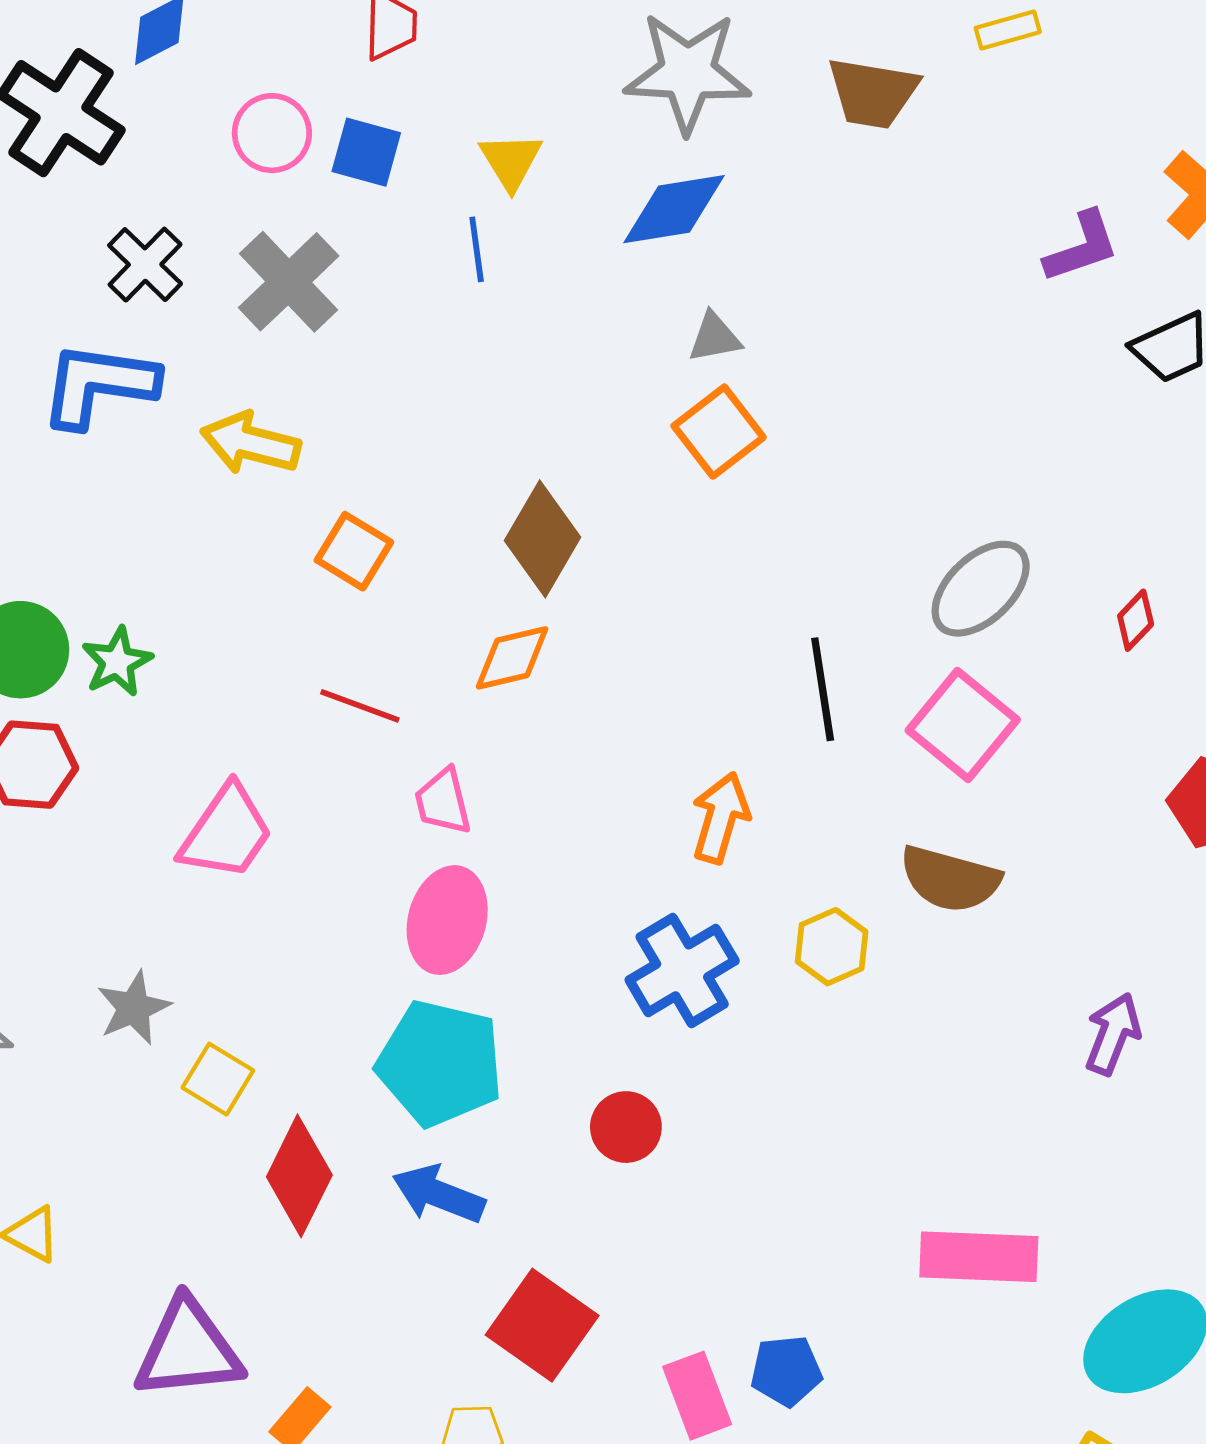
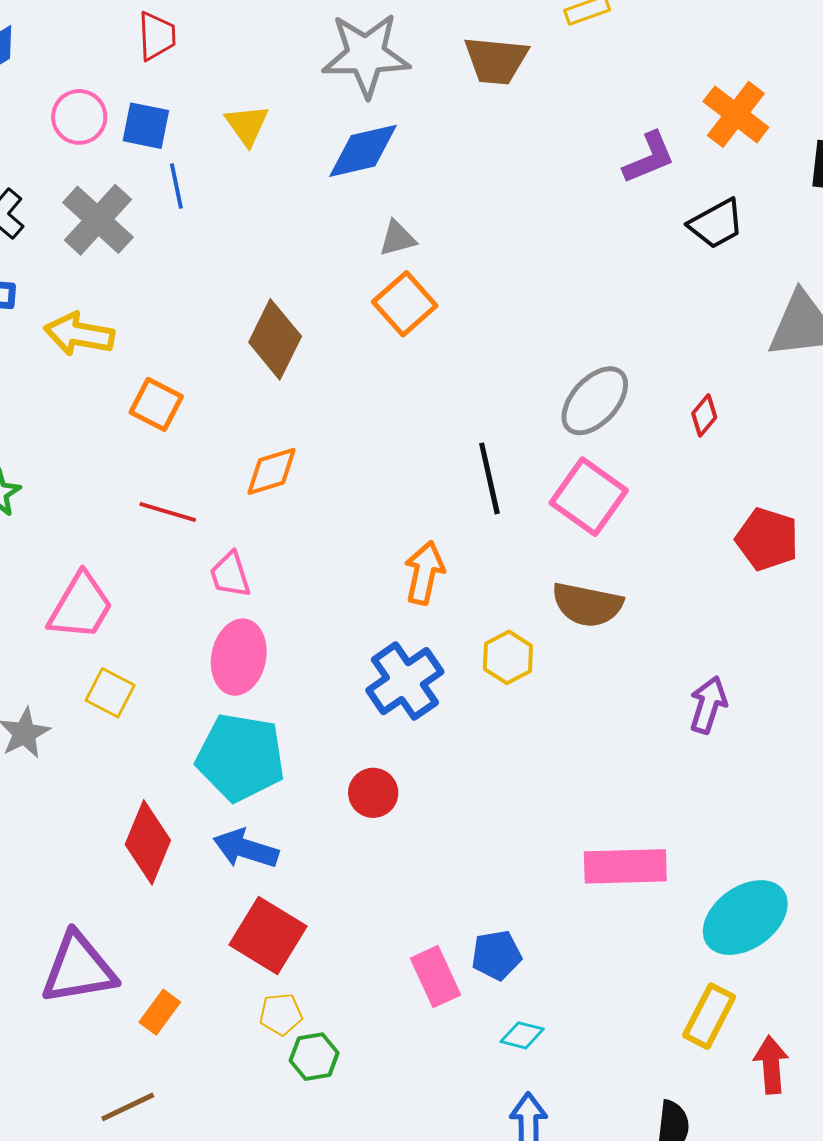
blue line: (477, 249) -> (176, 186), moved
brown diamond: (543, 539) -> (275, 339), moved
yellow square: (218, 1079) -> (110, 693), moved
red square: (542, 1325) -> (268, 936), moved

